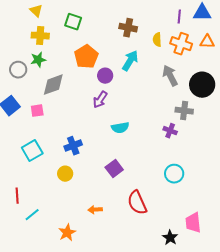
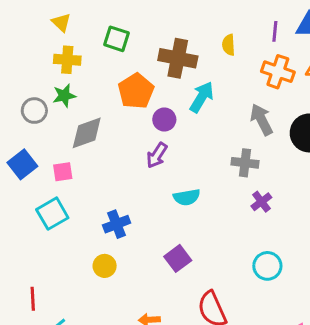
brown cross: (128, 28) -> (178, 58), moved, size x1.4
yellow semicircle: (157, 40) -> (229, 45), moved
gray cross: (184, 111) -> (245, 163), moved
purple cross: (170, 131) -> (261, 202), turned 32
cyan square: (32, 151) -> (52, 214), moved

